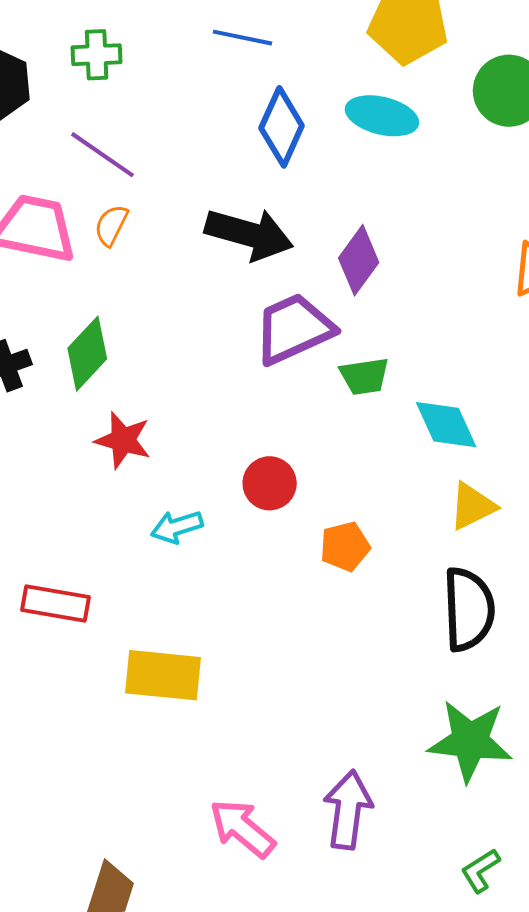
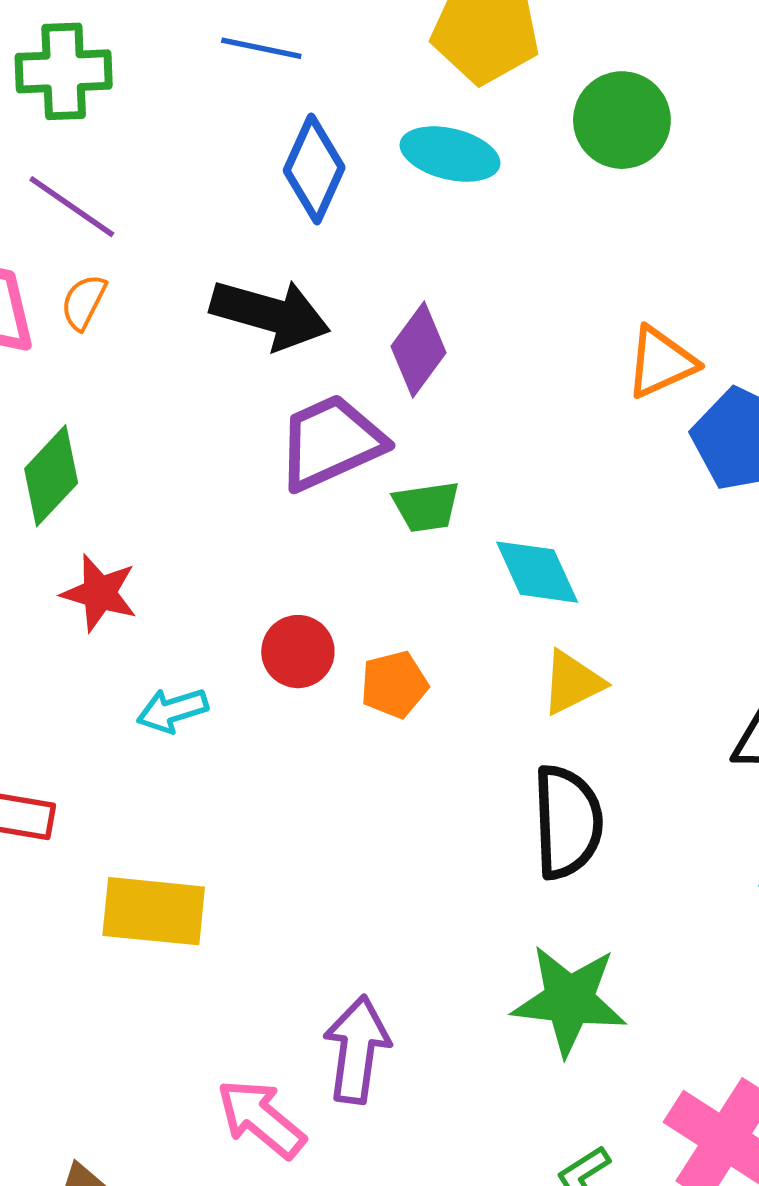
green cross: (97, 55) -> (64, 71), size x1.4
orange pentagon: (345, 546) -> (394, 684), moved
purple arrow: (348, 810) -> (357, 1049), moved

